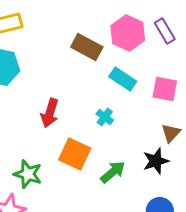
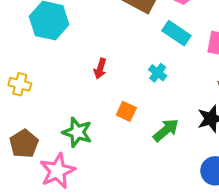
red arrow: (50, 113) -> (100, 69), size x0.7
orange square: (75, 154) -> (126, 111), size x0.6

